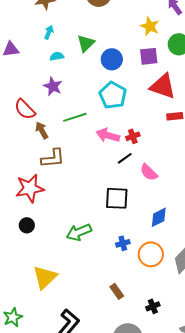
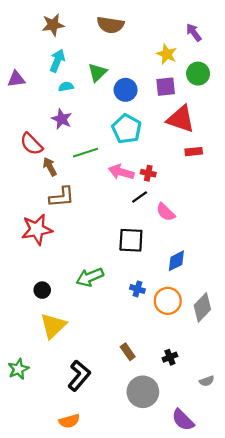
cyan arrow: (49, 32) -> (57, 61), size x1.5
red cross: (133, 136) -> (148, 173), turned 32
black circle: (27, 225) -> (42, 290), moved
blue cross: (123, 243) -> (137, 289), turned 32
brown rectangle: (117, 291) -> (128, 352), moved

